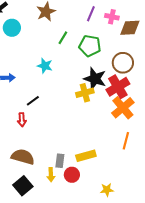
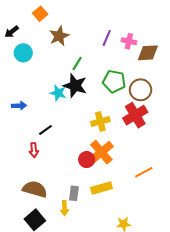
green pentagon: (90, 46) -> (114, 81), moved
black star: (95, 79) -> (75, 86), moved
orange cross: (123, 108) -> (101, 152), moved
orange line: (126, 141) -> (144, 172), turned 48
red circle: (72, 175) -> (87, 160), moved

